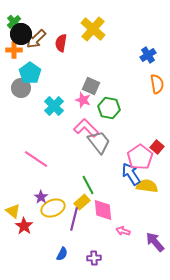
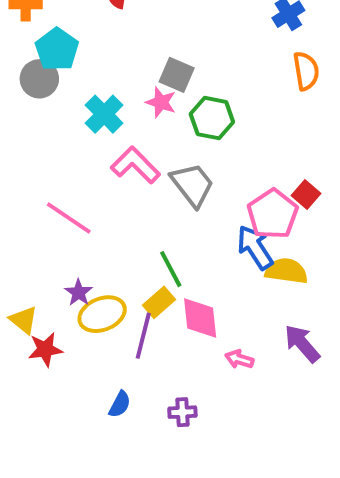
pink L-shape: (86, 128) -> (135, 165), moved
red star: (24, 226) -> (45, 349), turned 30
purple arrow: (155, 242) -> (302, 344), moved

